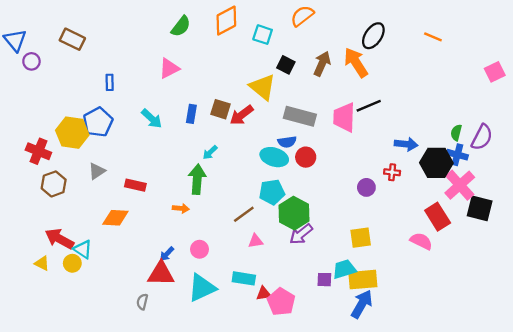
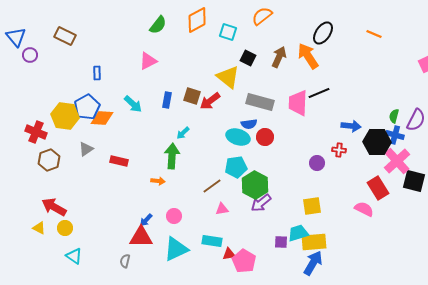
orange diamond: (115, 218) -> (102, 118), moved
cyan triangle: (83, 249) -> (74, 256), moved

